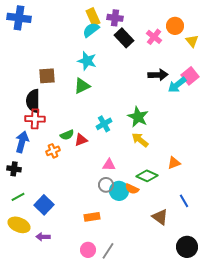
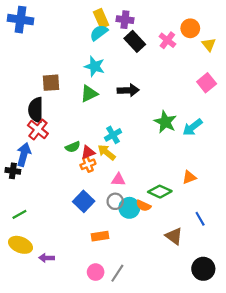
black arrow: (158, 75) -> (128, 90), moved
cyan arrow: (177, 85) -> (192, 127), moved
green star: (138, 117) -> (165, 122), moved
red cross: (35, 119) -> (38, 129), turned 36
yellow arrow: (140, 140) -> (106, 152), moved
orange cross: (53, 151) -> (88, 164), moved
black cross: (14, 169) -> (13, 171), moved
blue square: (44, 205) -> (84, 201), moved

